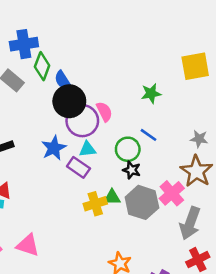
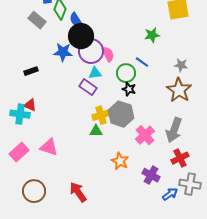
green star: (151, 93) -> (152, 35), moved
pink semicircle: (104, 112) -> (108, 54), moved
blue star: (54, 148) -> (63, 52), moved, turned 30
pink cross: (172, 193) -> (145, 135), moved
green triangle: (112, 197) -> (96, 131), moved
gray hexagon: (142, 202) -> (121, 114), moved

